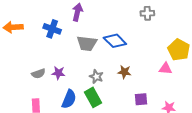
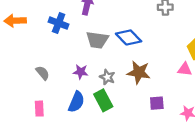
brown star: (124, 72) -> (139, 72), size x1.5
purple star: (58, 73) -> (81, 72), moved
gray semicircle: (38, 74) -> (43, 73), turned -112

